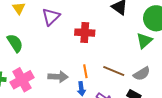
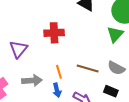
purple triangle: (51, 17) -> (18, 49), moved
gray semicircle: (142, 74) -> (116, 68), turned 66

